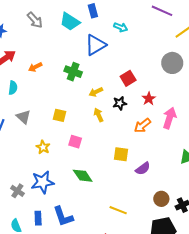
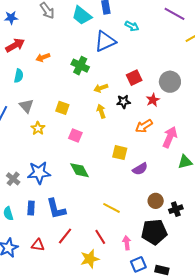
gray circle: (172, 63) -> (170, 82), moved
pink arrow: (169, 118) -> (170, 137), moved
yellow star: (43, 147) -> (38, 128), moved

